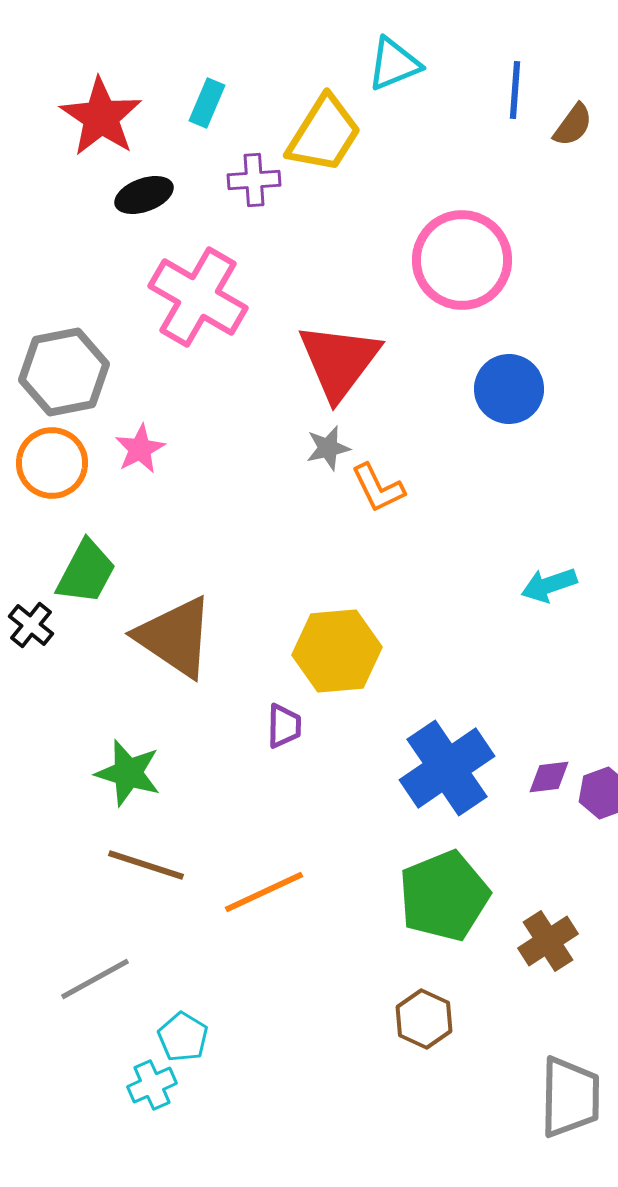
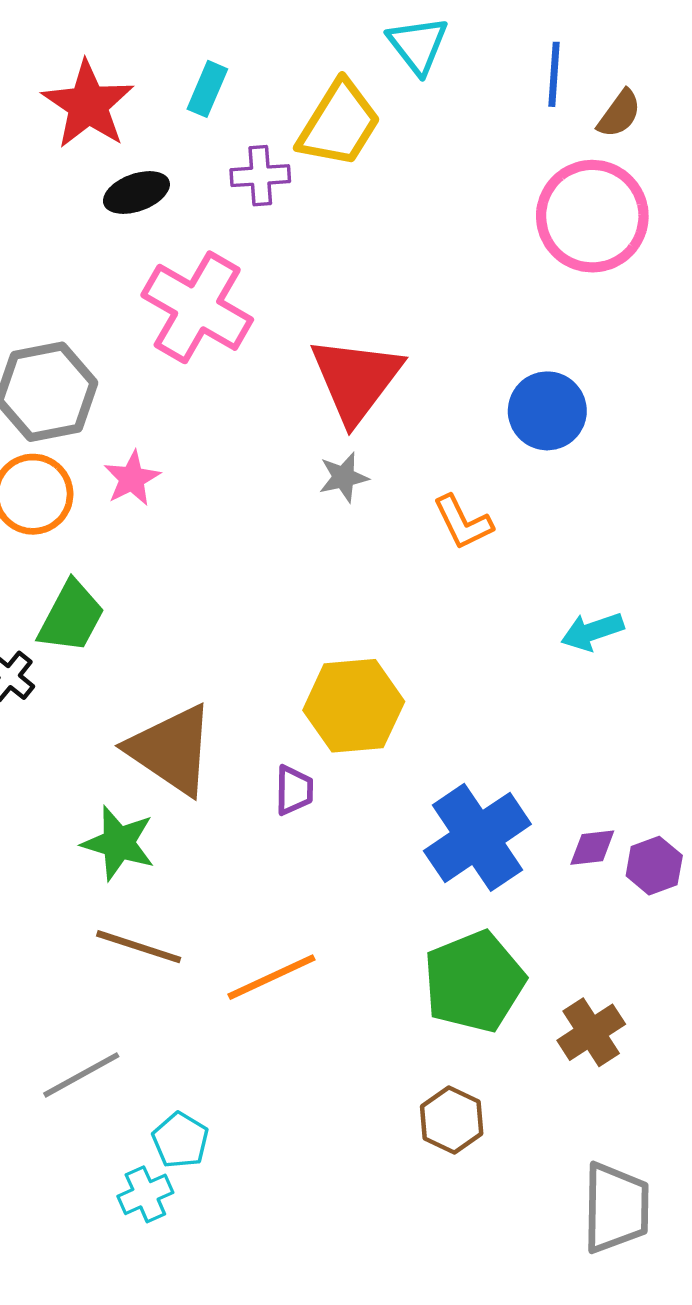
cyan triangle: (394, 64) -> (418, 45), turned -46
pink circle: (462, 260) -> (592, 216), moved
orange L-shape: (378, 488) -> (463, 522), moved
brown triangle: (175, 637) -> (171, 750), moved

